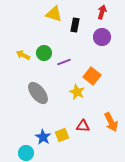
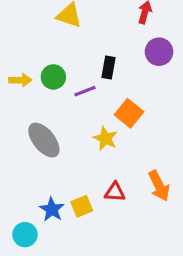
black rectangle: (75, 25) -> (109, 67), moved
purple circle: (102, 37) -> (159, 52), moved
yellow arrow: (23, 55) -> (20, 80), turned 152

